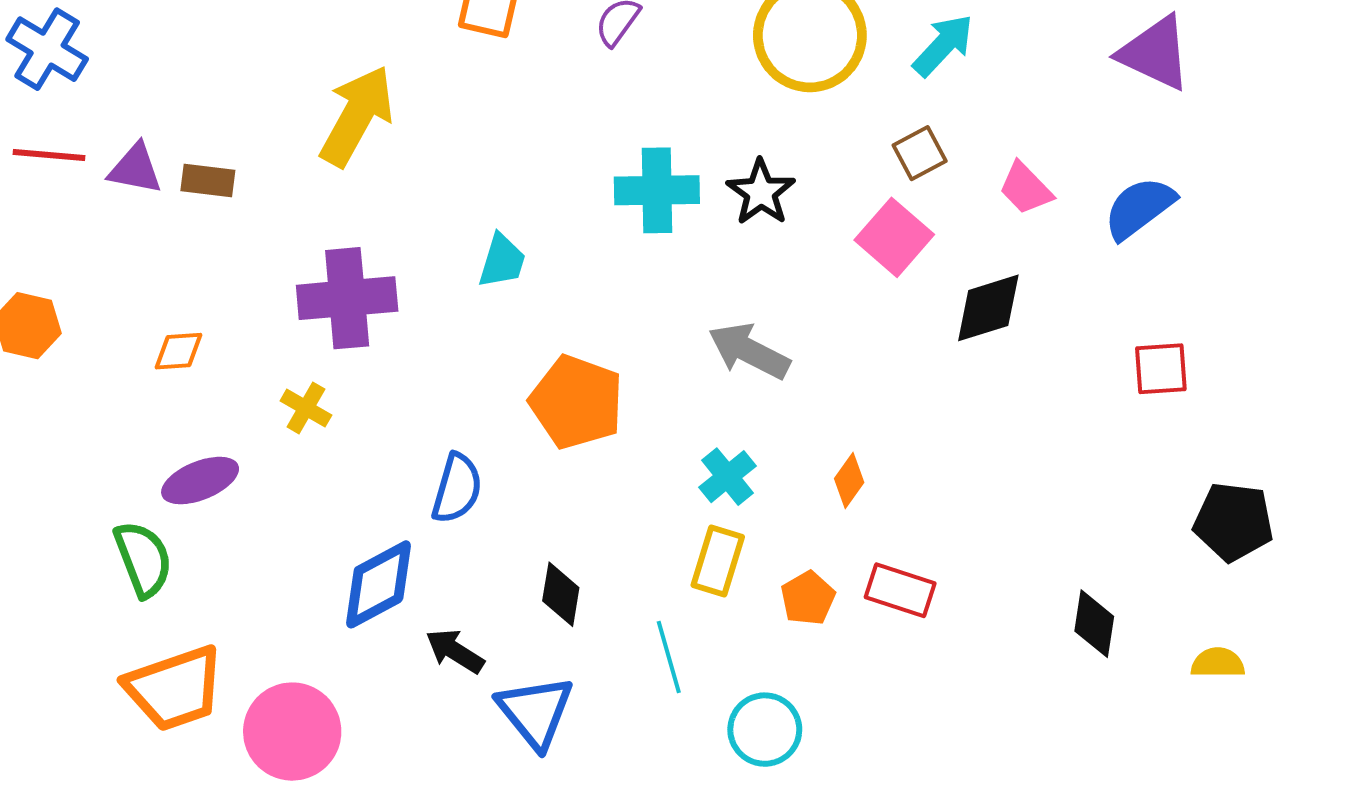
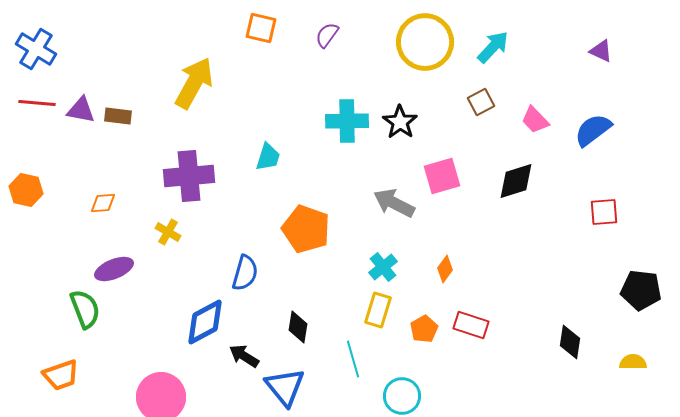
purple triangle: (1155, 53) -> (601, 51), size x0.6
pink square: (894, 237) -> (442, 176), moved, turned 33
orange trapezoid: (175, 688) -> (61, 375), moved, size x0.7

